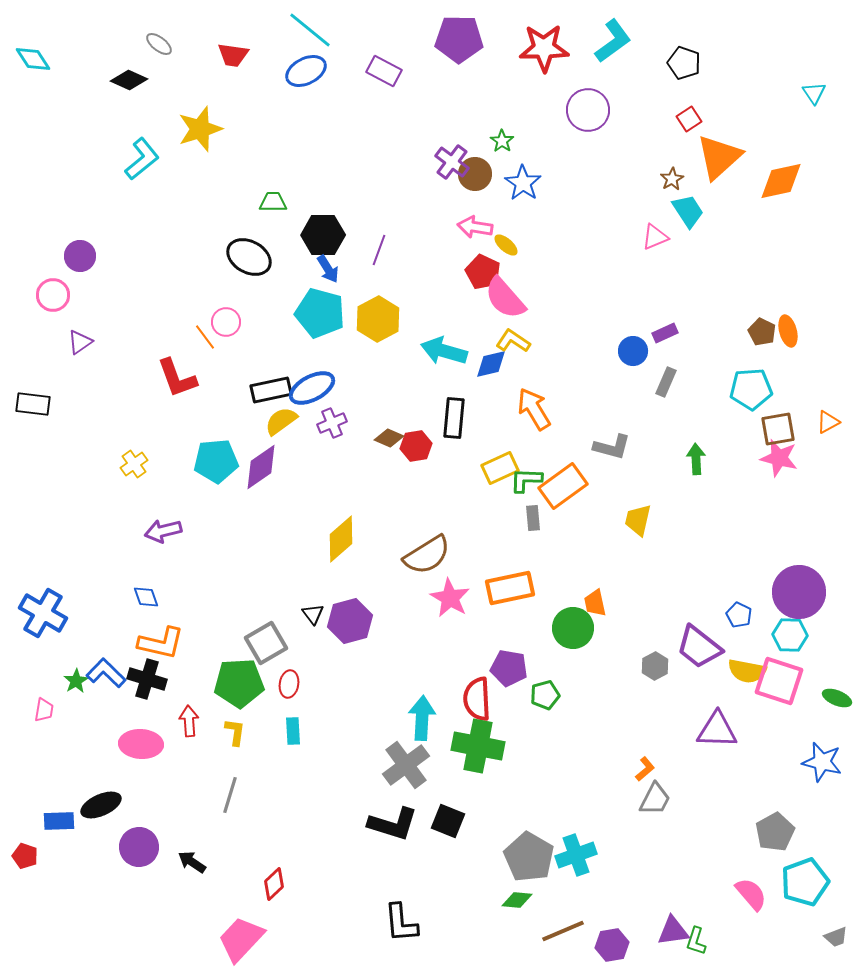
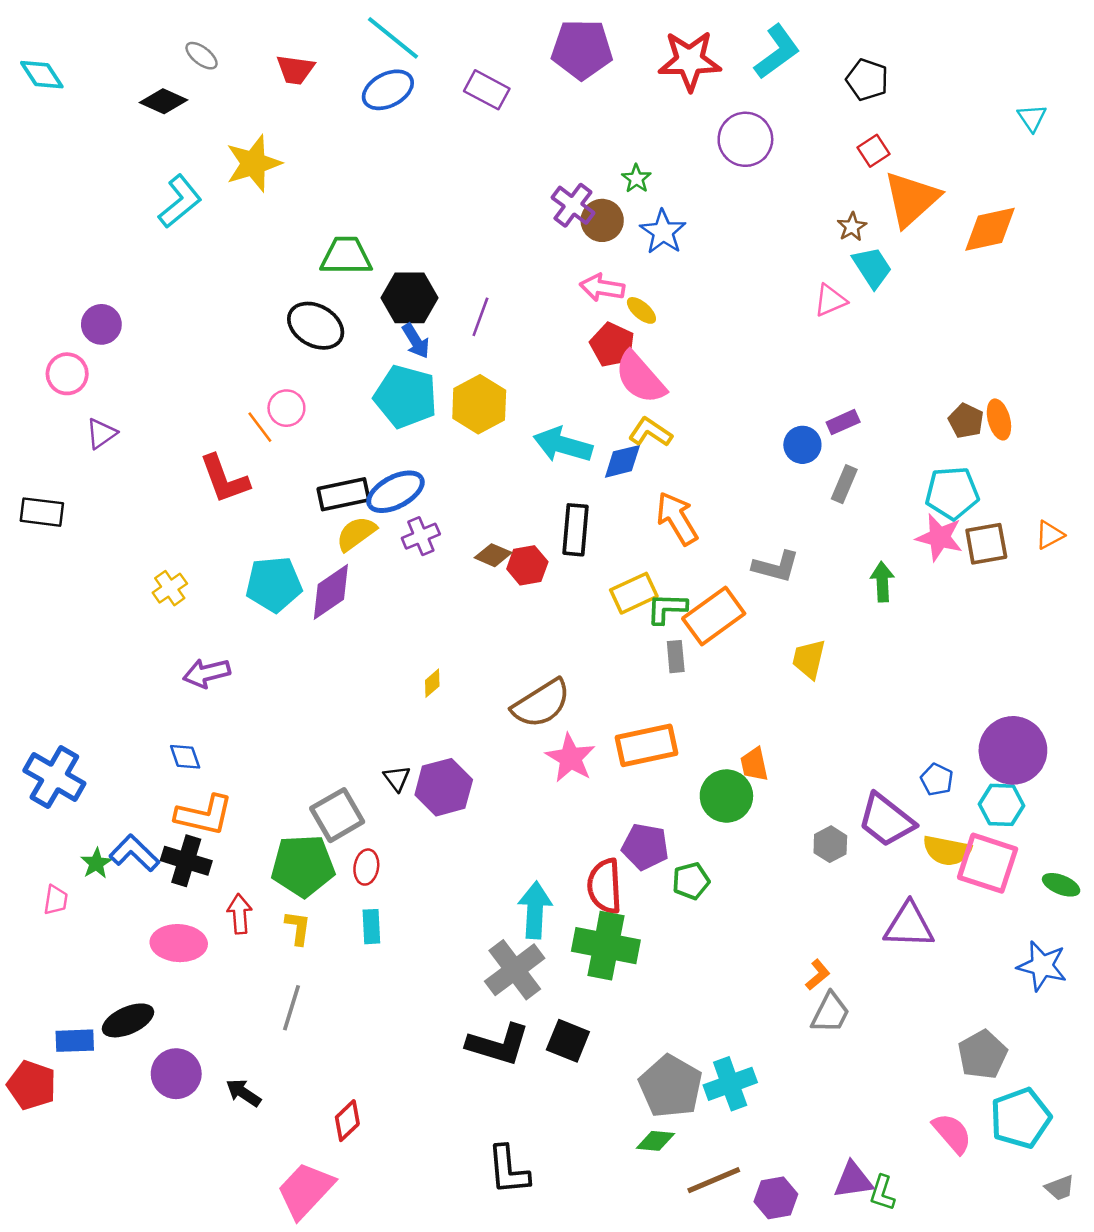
green trapezoid: (273, 202) -> (346, 256), size x1.5
pink star: (779, 458) -> (939, 537), moved
yellow diamond: (341, 539) -> (432, 683), size x0.5
red pentagon: (25, 856) -> (32, 1085), size x1.5

